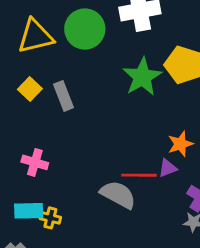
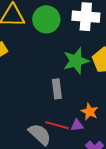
gray rectangle: (64, 96) -> (57, 89), moved
orange star: (180, 144) -> (90, 112), turned 30

